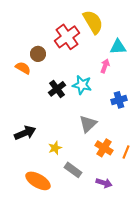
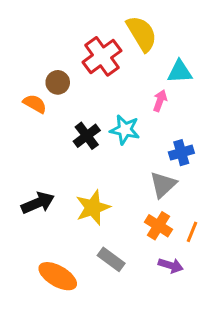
gray triangle: (88, 124) -> (163, 185), moved
yellow star: (55, 148) -> (93, 207), moved, size x1.6
purple arrow: (104, 183) -> (171, 265), moved

